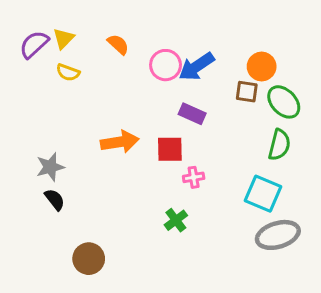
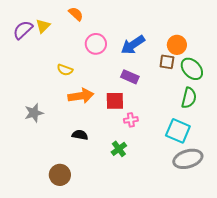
orange semicircle: (118, 44) -> (76, 14), moved
pink circle: (166, 65) -> (96, 44), moved
yellow semicircle: (68, 72) -> (65, 70), moved
black semicircle: (55, 200) -> (80, 135), moved, turned -42

